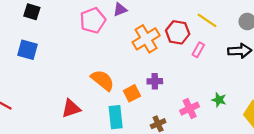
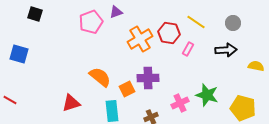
blue square: (28, 50) -> (19, 54), moved
purple cross: (155, 81) -> (148, 78), size x1.5
green star: (219, 100) -> (207, 95), size x1.6

